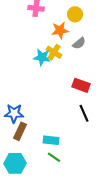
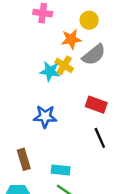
gray semicircle: (79, 43) -> (94, 55), size x1.5
blue star: (14, 113) -> (45, 116), moved
brown rectangle: (20, 131) -> (24, 159), turned -42

